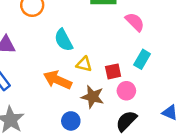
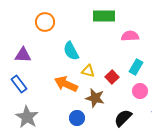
pink semicircle: (135, 22) -> (130, 36), turned -48
red square: (113, 71) -> (112, 77), turned -32
pink circle: (126, 91) -> (140, 91), moved

